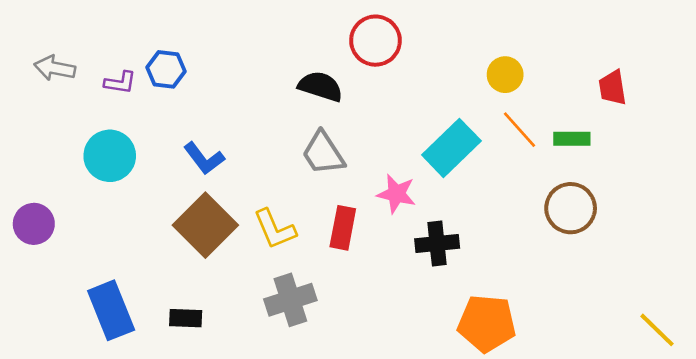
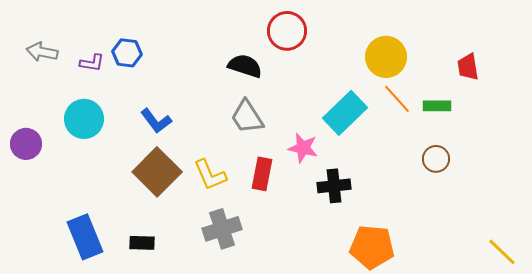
yellow circle: (505, 75) -> (386, 57), size x1.5
brown circle: (571, 208) -> (436, 159), size x0.7
purple circle: (34, 224) -> (26, 144), moved

